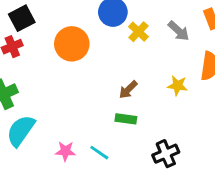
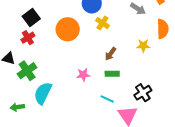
yellow cross: (139, 32) -> (102, 23), moved
pink star: (65, 151) -> (83, 75), moved
cyan line: (99, 153) -> (107, 99), moved

